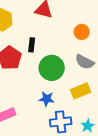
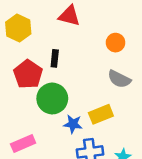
green circle: (52, 68) -> (52, 98), moved
yellow rectangle: (81, 91) -> (101, 114), moved

